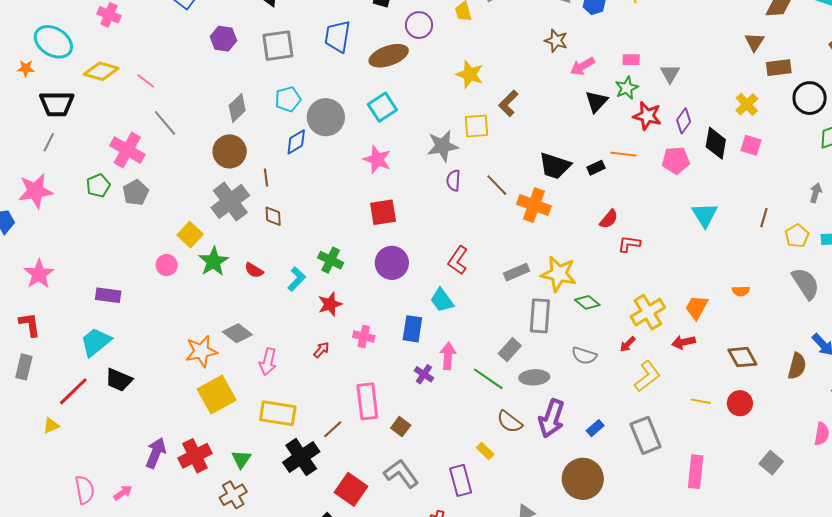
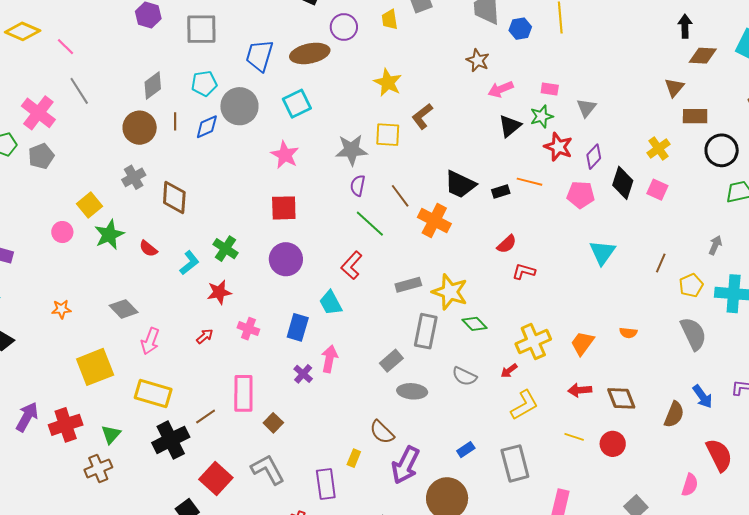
blue trapezoid: (338, 36) -> (259, 56), moved
brown line: (266, 178) -> (175, 121), moved
gray cross: (230, 201) -> (134, 177), size x0.6
brown diamond: (273, 216) -> (174, 197), size x1.6
red arrow: (684, 342) -> (580, 390), moved
orange star: (201, 351) -> (61, 309), moved, size x0.6
green line: (488, 379) -> (370, 224), moved
purple arrow: (551, 418) -> (405, 465), moved
yellow rectangle: (485, 451) -> (354, 458), turned 60

